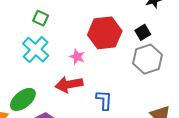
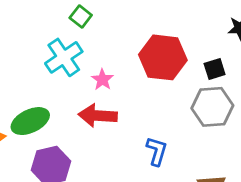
pink star: (77, 57) -> (102, 80), moved
blue L-shape: (104, 100) -> (157, 151), moved

